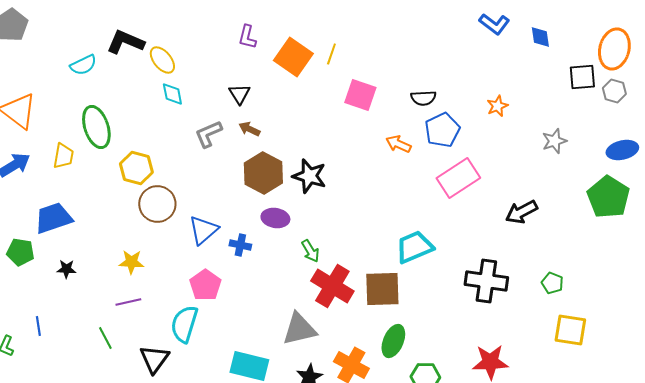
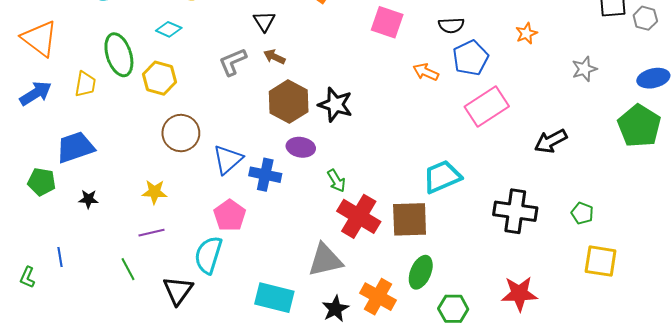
cyan diamond: (172, 94) -> (169, 29), moved, turned -55
yellow hexagon: (136, 168) -> (160, 78), moved
blue cross: (240, 245) -> (265, 175), size x1.4

